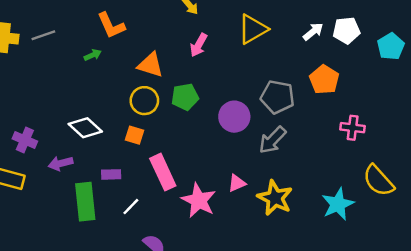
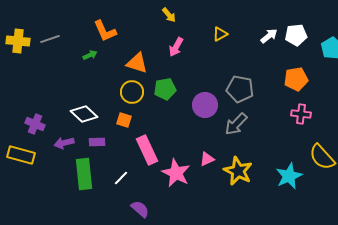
yellow triangle: (253, 29) -> (220, 34), size x0.6
orange pentagon: (324, 80) -> (296, 79), moved, turned 30
purple rectangle: (111, 174) -> (97, 142), moved

